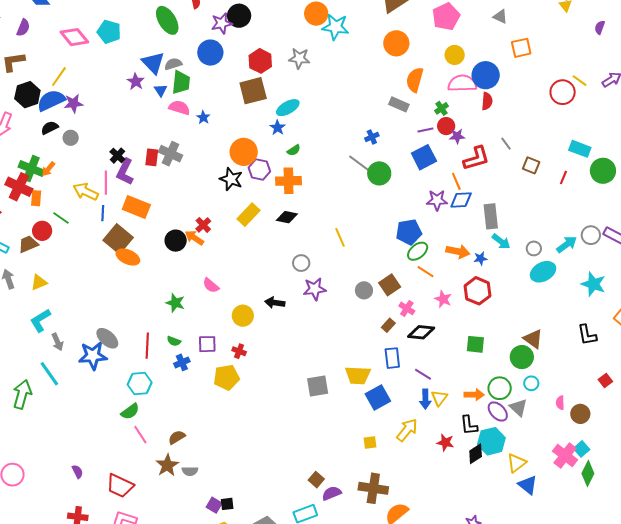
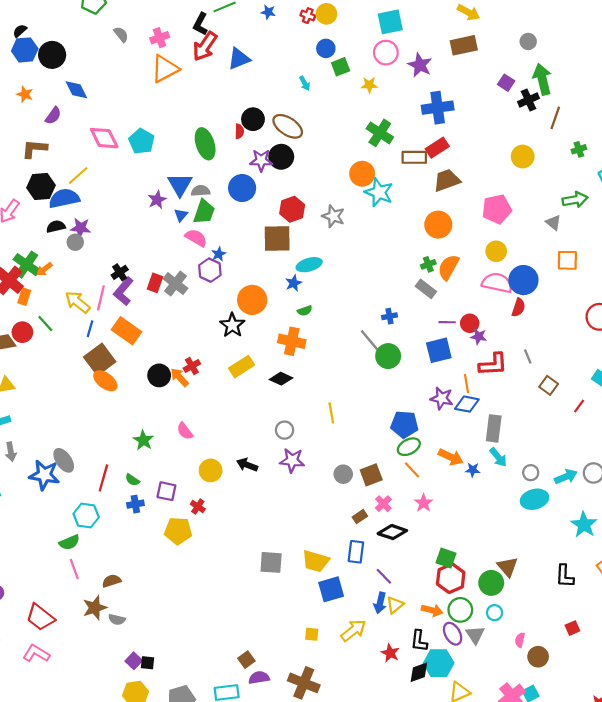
purple star: (73, 103) -> (81, 228), moved
green cross: (442, 108) -> (428, 264), moved
purple hexagon: (259, 169) -> (210, 270), moved
red hexagon: (478, 291) -> (451, 578), moved

